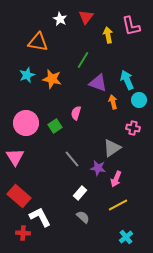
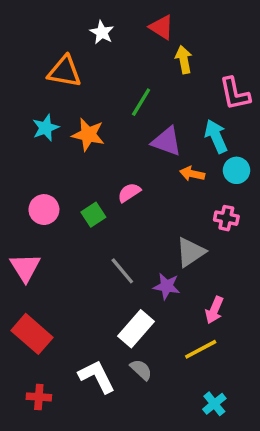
red triangle: (86, 17) -> (162, 27), moved, turned -35
pink L-shape: (131, 26) -> (235, 94), moved
orange arrow: (113, 102) -> (192, 174), turned -64
pink semicircle: (76, 113) -> (129, 192), turned 40
pink circle: (26, 123) -> (44, 210), size x0.7
pink arrow: (116, 179) -> (214, 310), moved
white rectangle: (80, 193) -> (136, 329), size x1.5
white L-shape: (40, 217) -> (97, 377), moved

